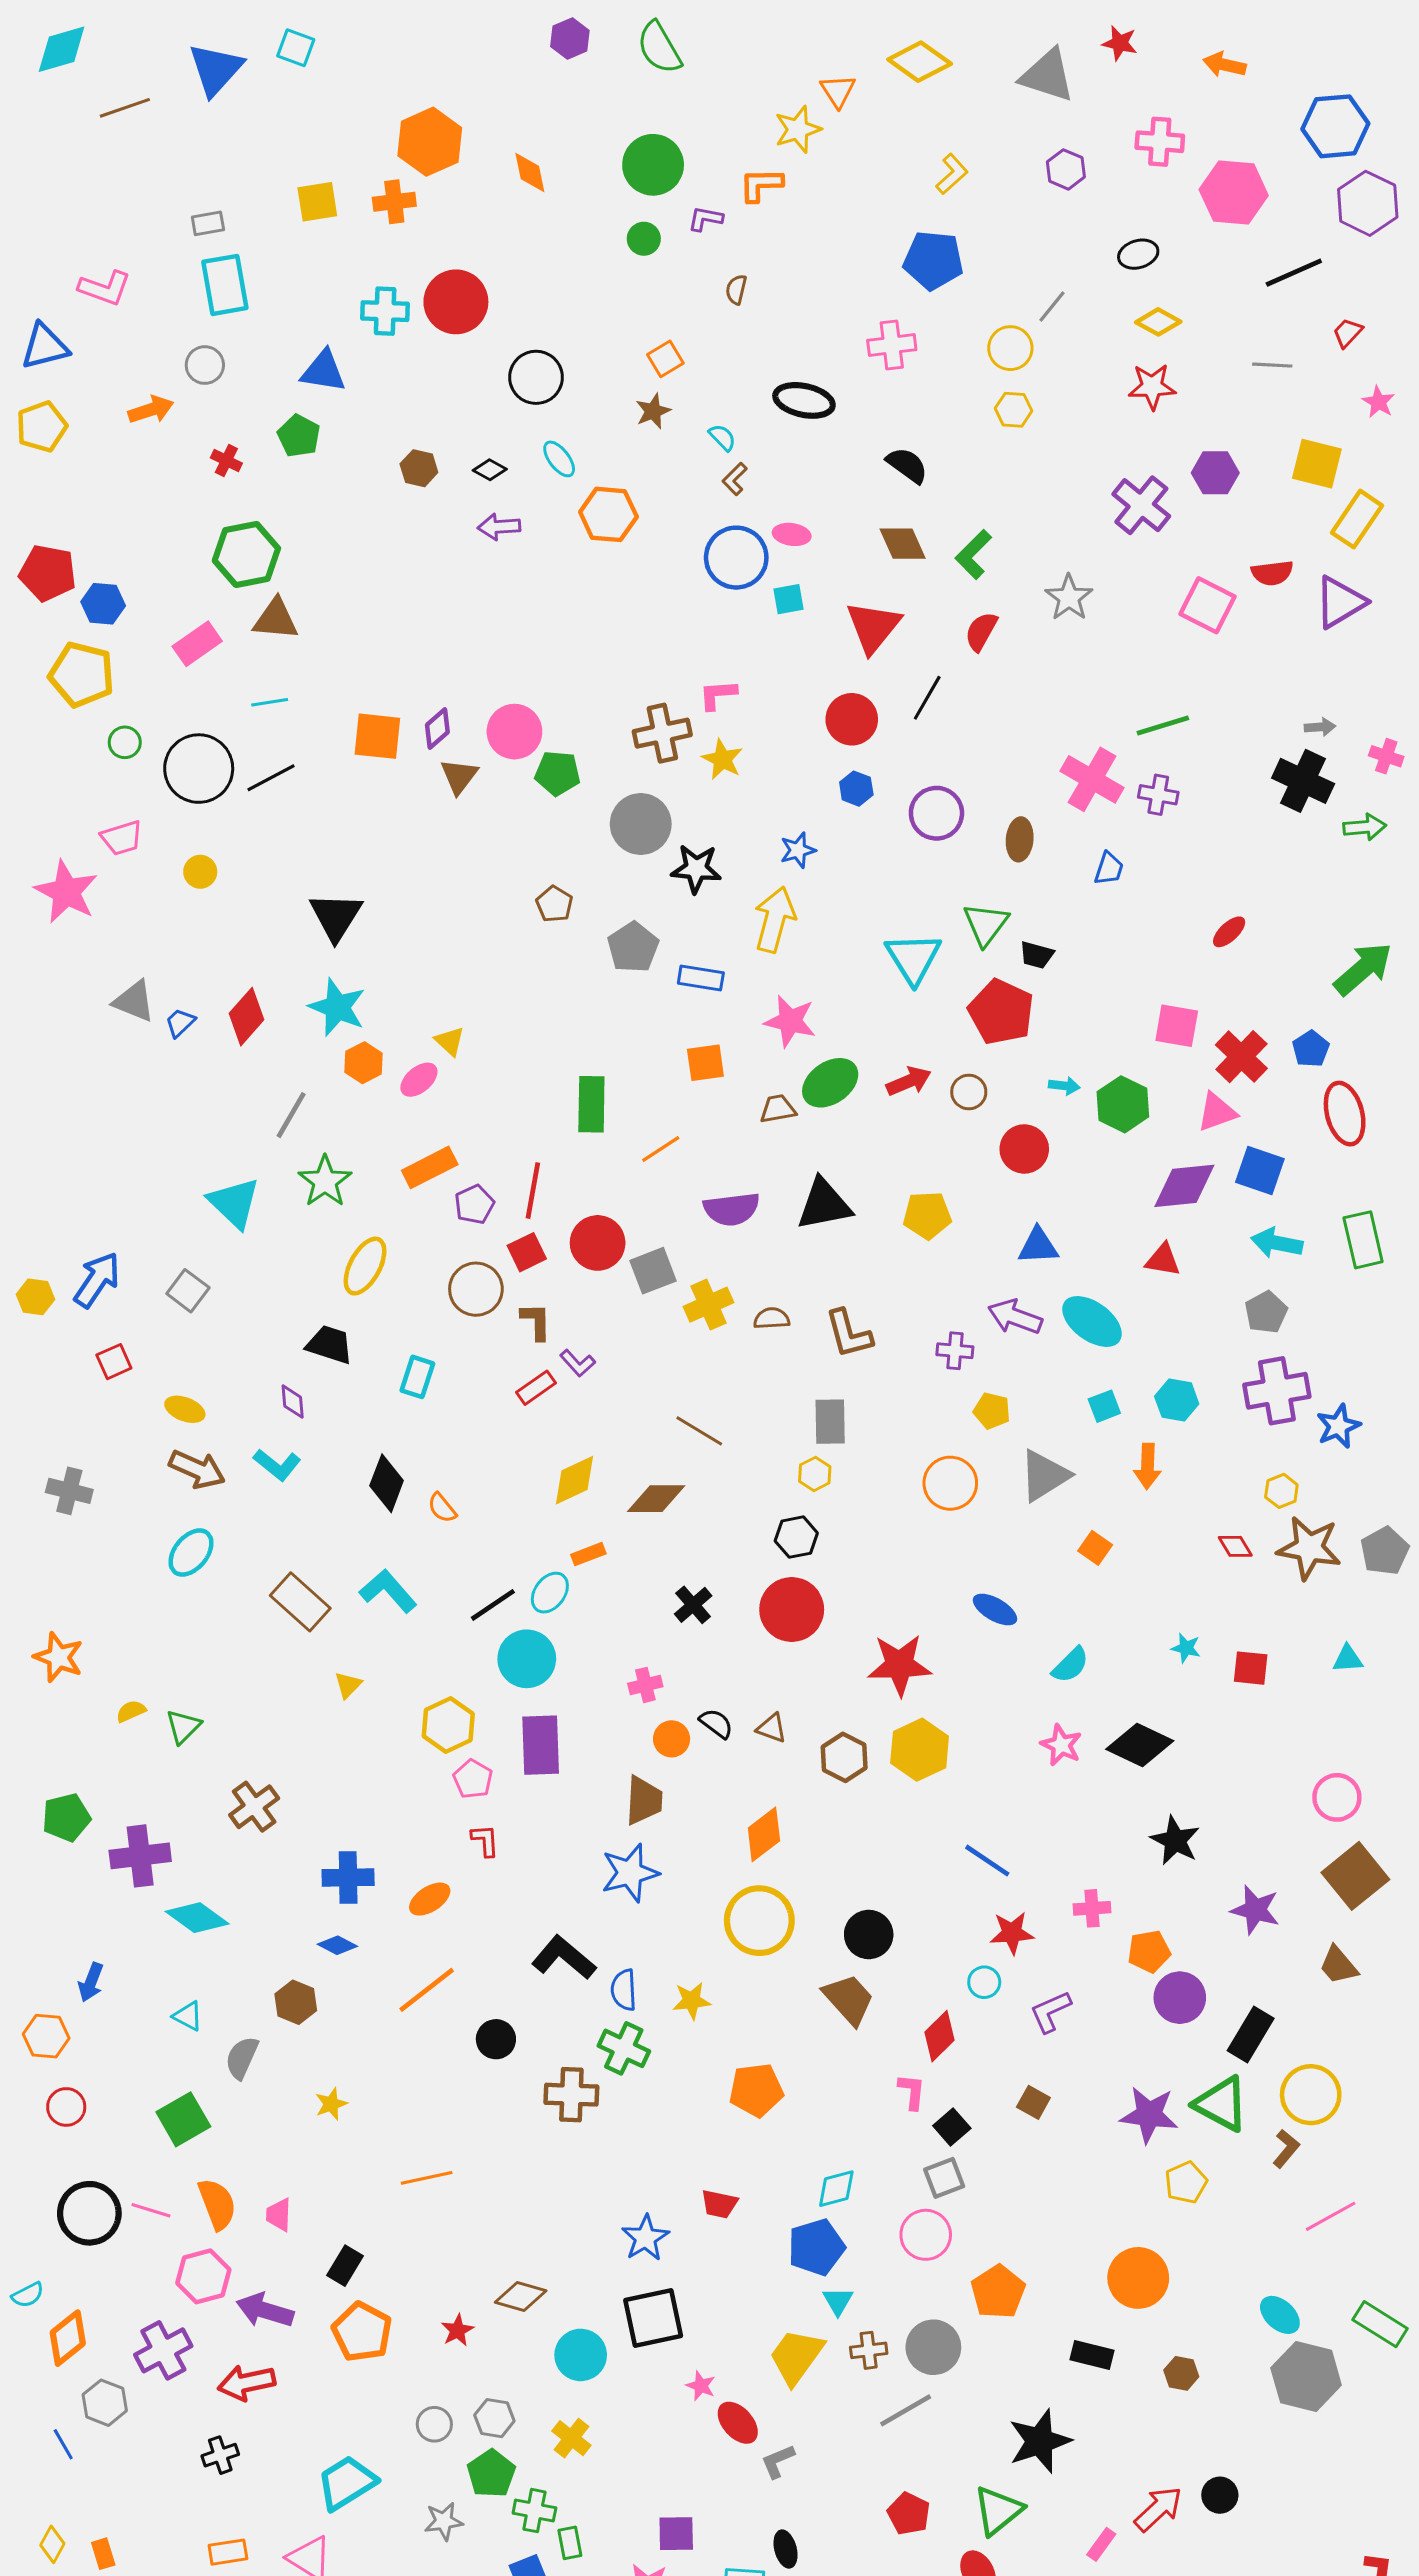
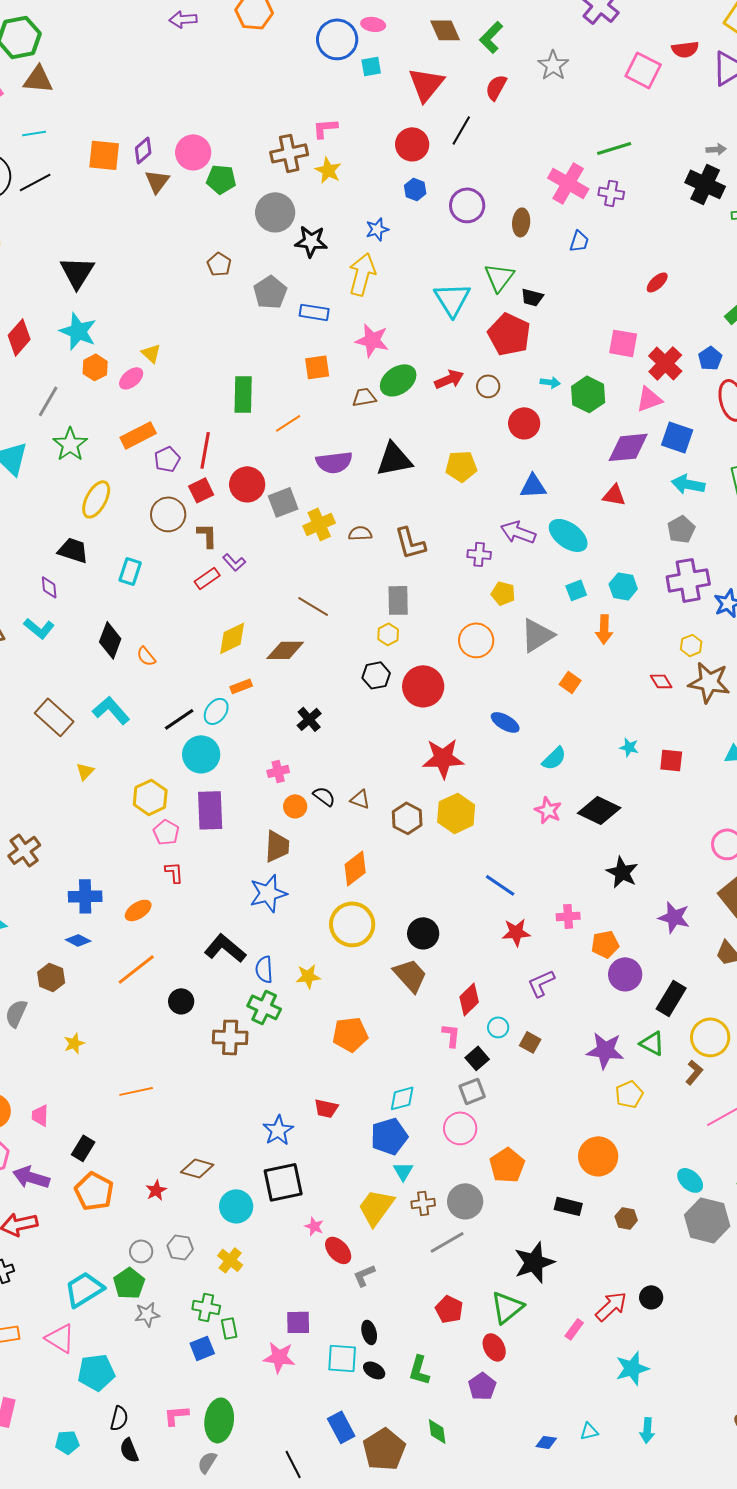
red circle: (792, 1610) -> (423, 686), moved
cyan circle: (984, 1982) -> (498, 1027), moved
green triangle: (1221, 2104) -> (652, 1043), size x0.7
green pentagon: (491, 2474) -> (129, 1283), moved

